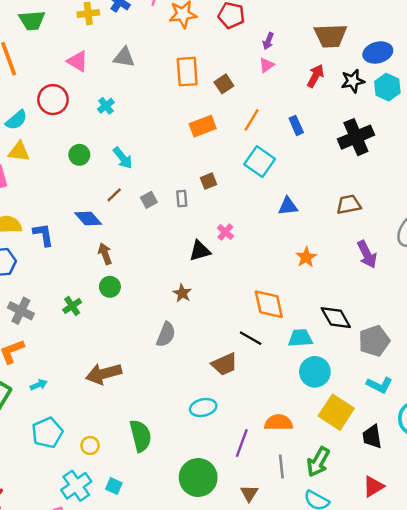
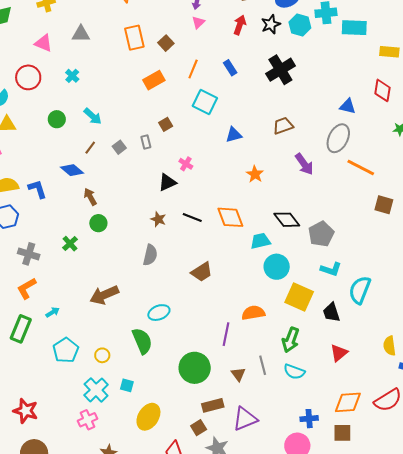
black line: (251, 338) -> (192, 217), moved
cyan ellipse: (203, 408) -> (159, 313), moved
gray line: (281, 466) -> (263, 365), moved

